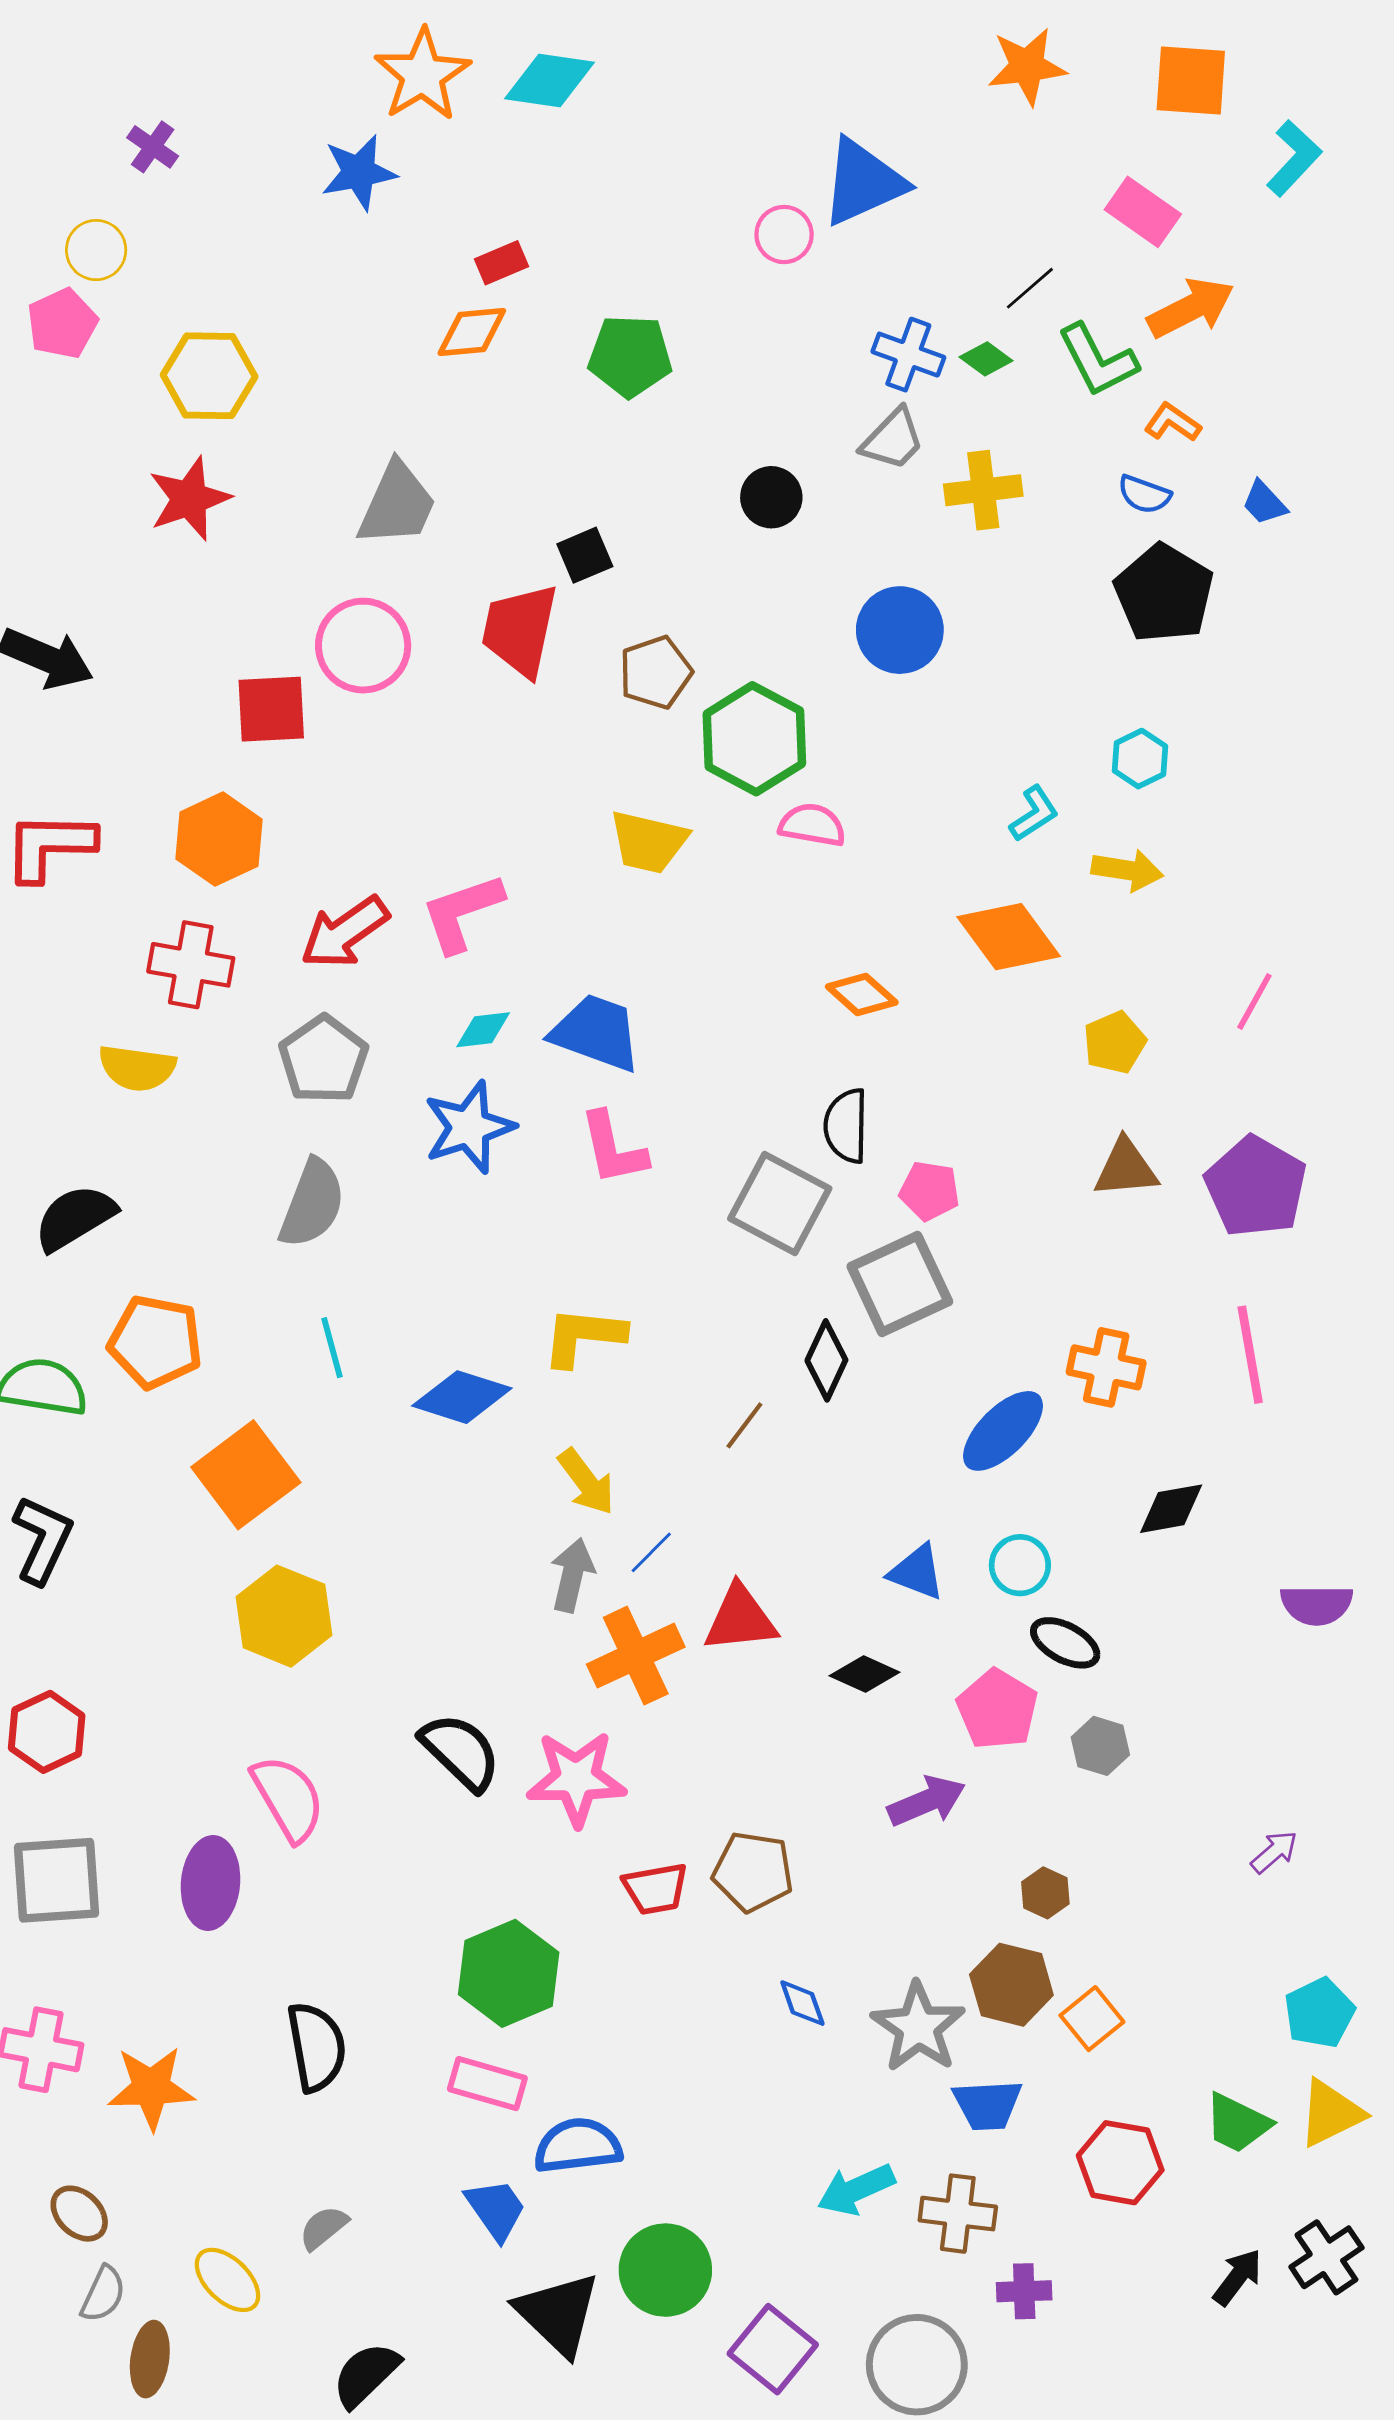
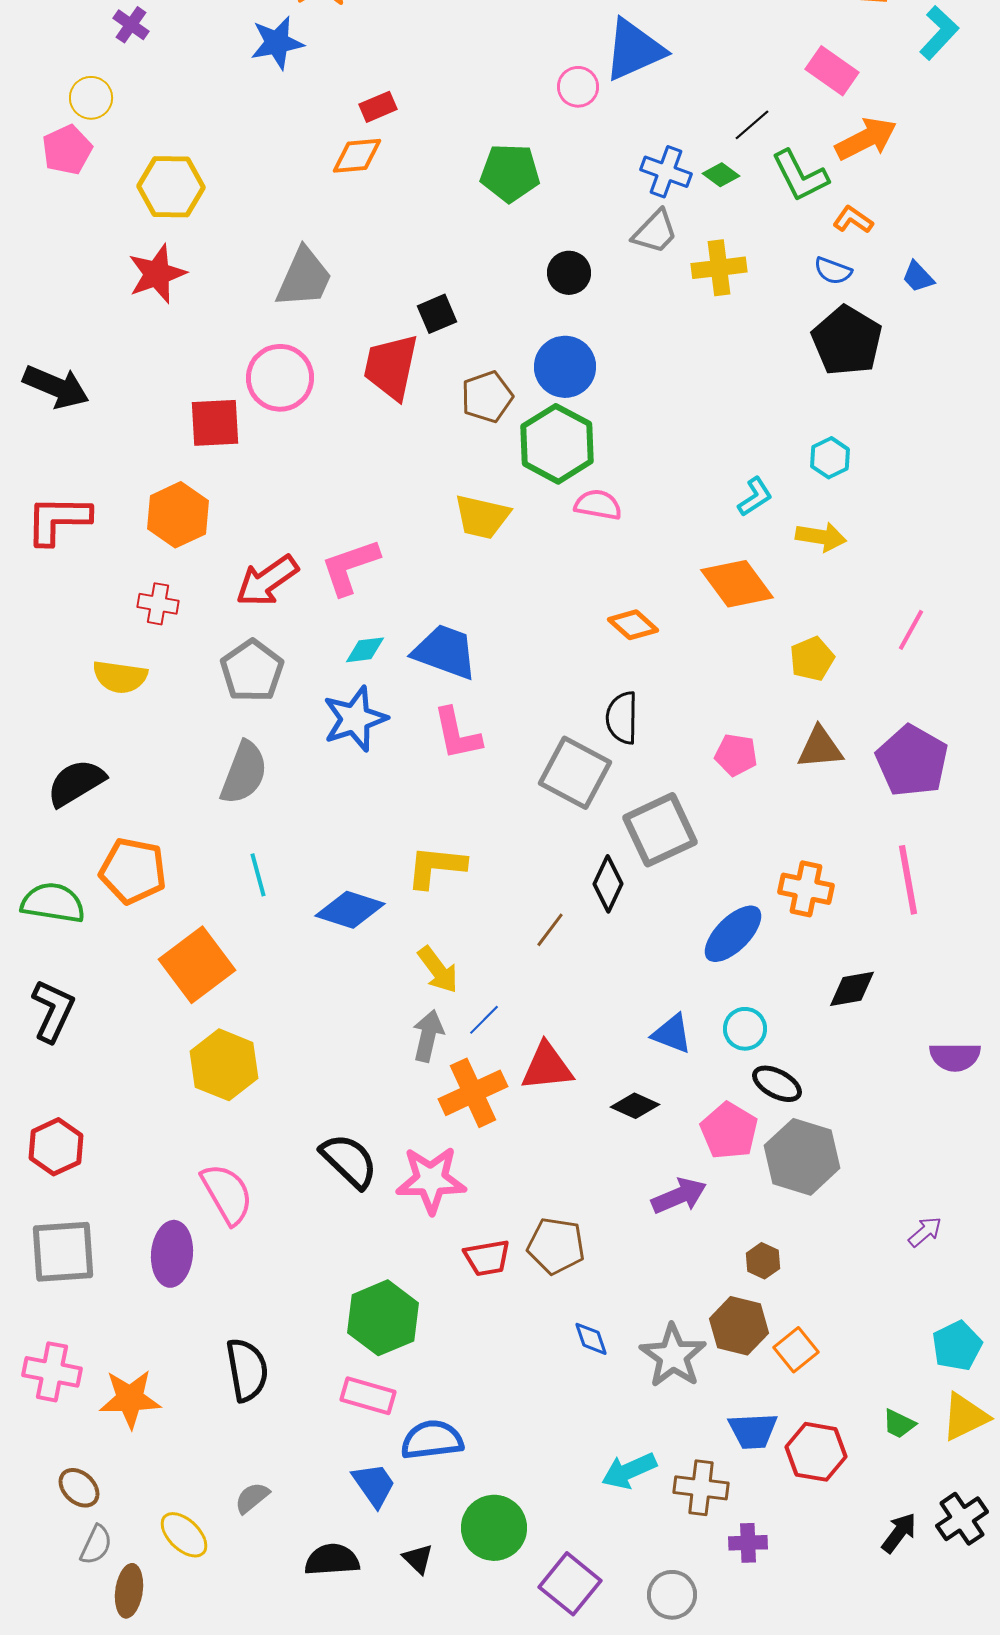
green pentagon: (630, 356) -> (510, 173), moved
blue circle: (900, 630) -> (565, 367), moved
red cross: (191, 965) -> (158, 604), size x0.7
pink pentagon: (930, 1191) -> (736, 755), moved
gray hexagon: (1100, 1746) -> (802, 1157), size x1.8
blue trapezoid: (987, 2105) -> (753, 1431), moved
green trapezoid: (1237, 2123) -> (899, 1424), size x0.7
black triangle: (558, 2314) -> (418, 1559), size x0.5
gray circle: (917, 2365) -> (672, 1595), size x0.7
black semicircle: (366, 2375) -> (332, 1560), moved, turned 40

